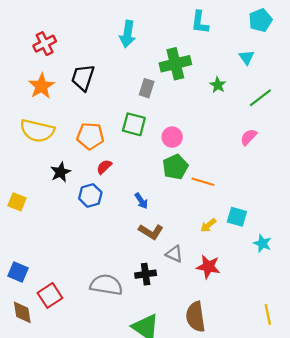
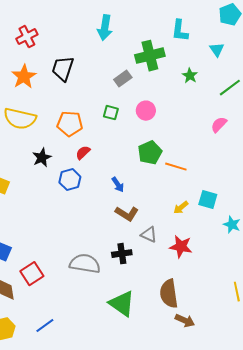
cyan L-shape: (200, 22) -> (180, 31), moved
gray rectangle: (147, 88) -> (123, 79), turned 36
green square: (134, 124) -> (111, 113), size x0.7
pink circle: (172, 137) -> (146, 111), moved

